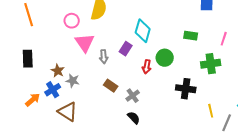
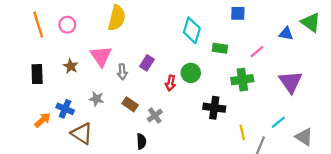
pink circle: (72, 21) -> (67, 25), moved
cyan diamond: (143, 31) -> (192, 30), moved
pink line: (224, 39) -> (257, 52), turned 32
brown star: (58, 71) -> (71, 66), moved
gray star: (73, 81) -> (96, 99), moved
blue cross: (53, 90) -> (65, 109), turned -35
black semicircle: (134, 118) -> (141, 141), moved, turned 40

